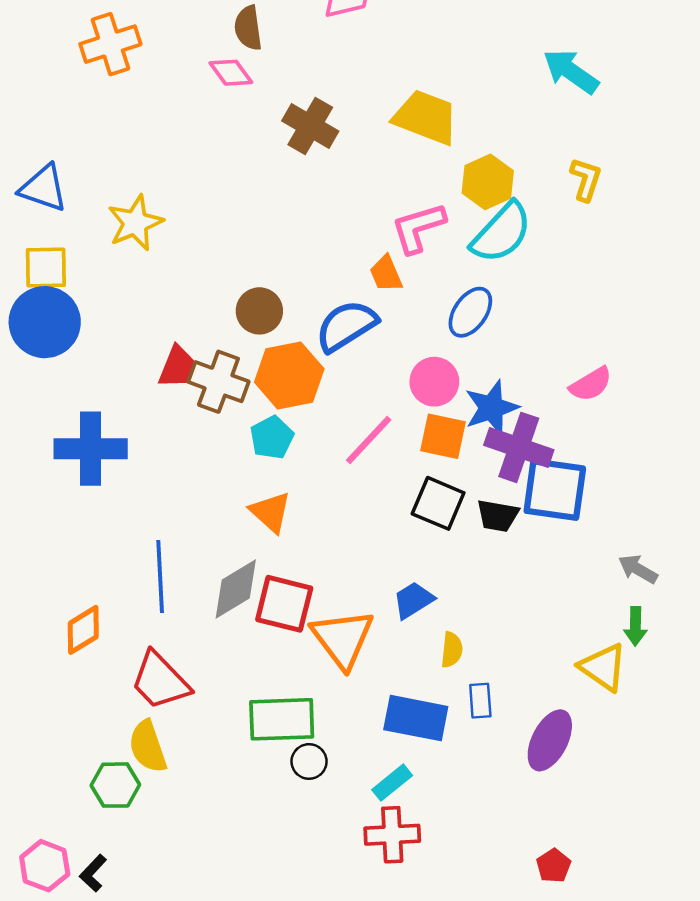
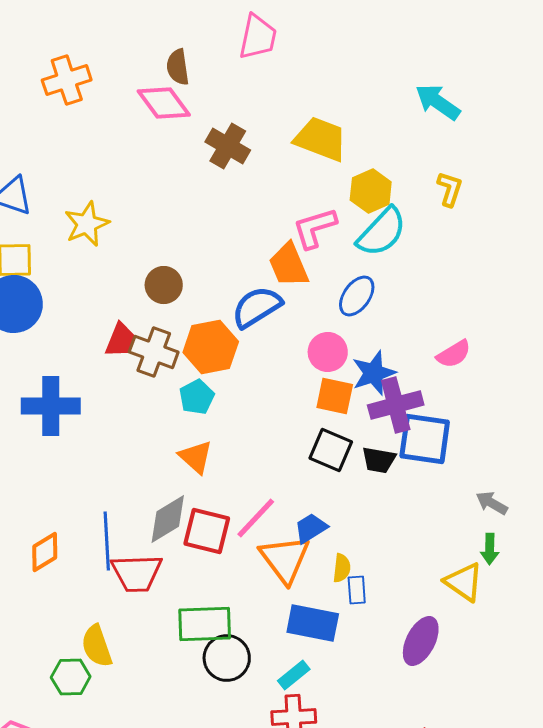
pink diamond: (231, 73) -> (164, 103), size x1.5
orange trapezoid: (386, 274) -> (289, 265), size x1.5
brown circle: (259, 311) -> (164, 285), moved
pink line: (369, 440) -> (256, 518), moved
purple cross: (519, 447) -> (396, 405), turned -34
blue line: (160, 577) -> (107, 541), moved
orange triangle: (343, 639) -> (285, 559), moved
red trapezoid: (160, 681) -> (137, 573), moved, turned -48
blue rectangle: (480, 701) -> (357, 590), moved
black circle: (309, 761) -> (227, 658), size x1.6

